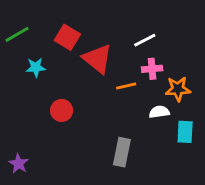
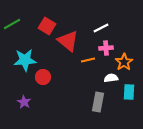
cyan star: (36, 67) -> (25, 60), moved, size x1.6
orange star: (178, 89) -> (124, 62), turned -30
gray rectangle: (122, 152) -> (98, 102), moved
purple star: (19, 164) -> (24, 102), moved

